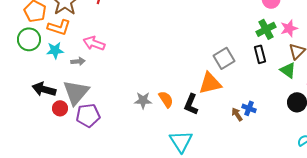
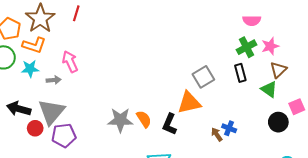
pink arrow: (94, 43) -> (70, 62), turned 45
gray star: (143, 100) -> (120, 120), size x1.4

